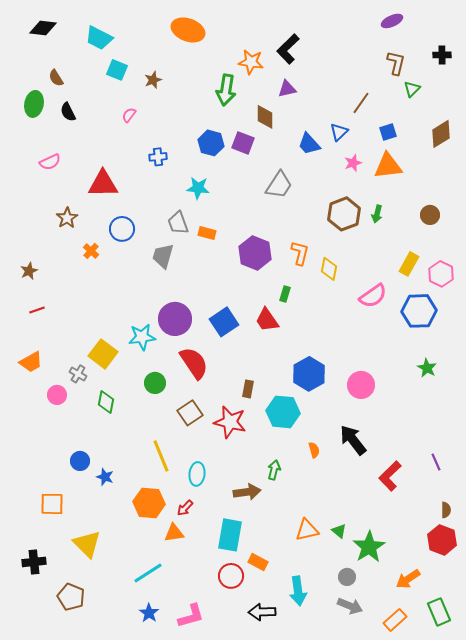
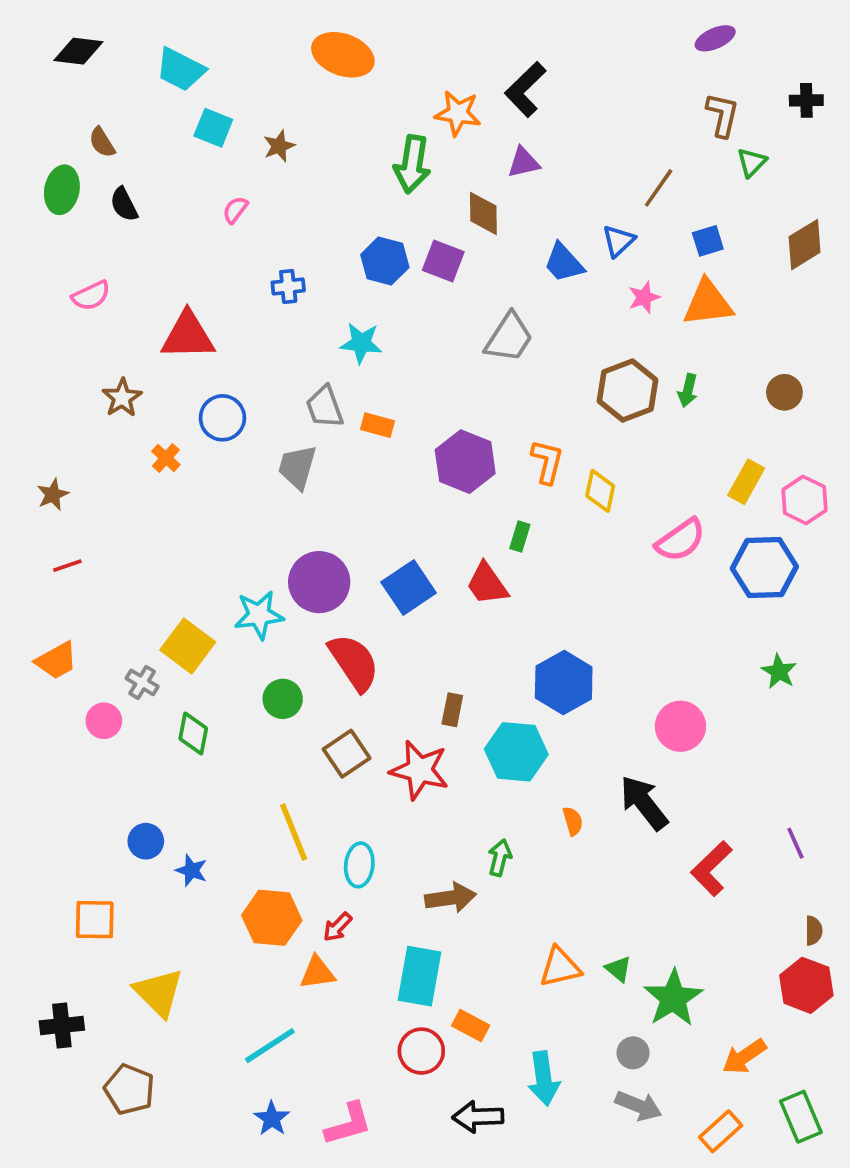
pink circle: (361, 385) -> (680, 726), moved

